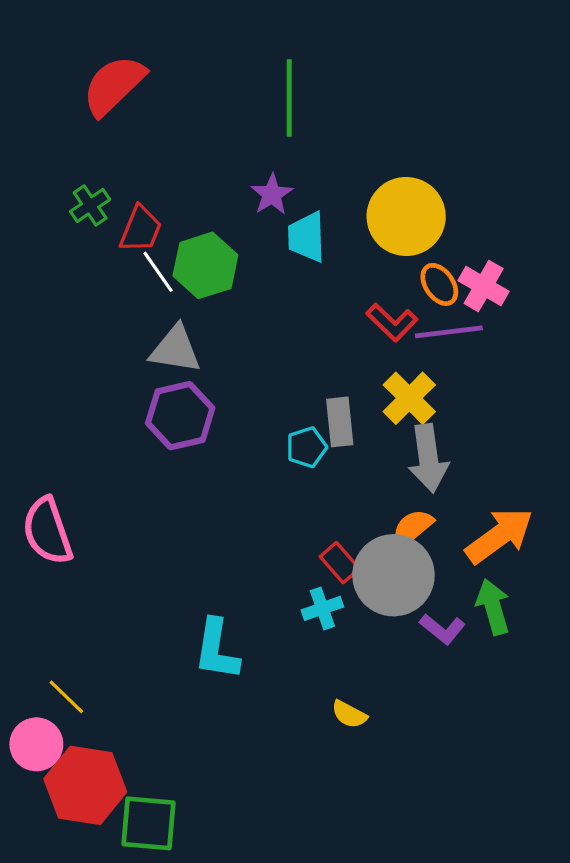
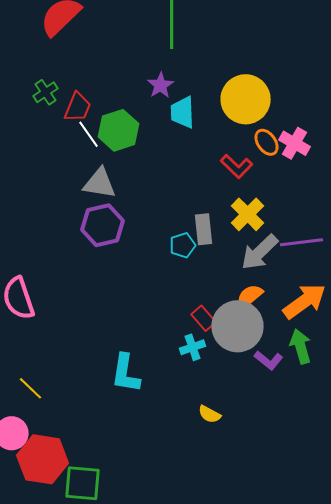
purple line: (449, 332) -> (302, 242), moved
gray arrow: (428, 458) -> (260, 252), turned 54
yellow line: (66, 697) -> (31, 388), moved

